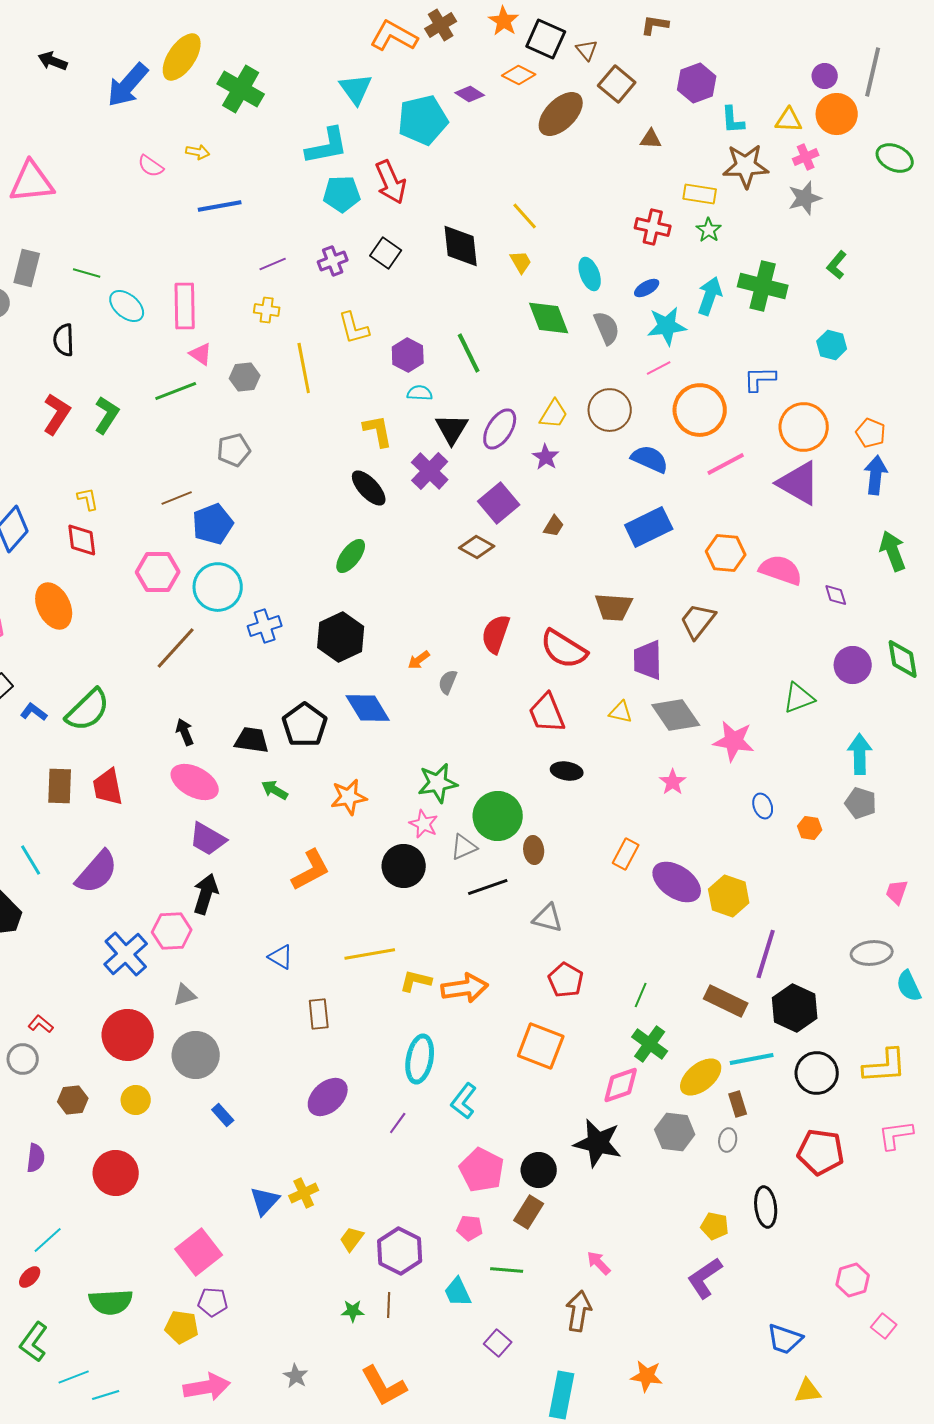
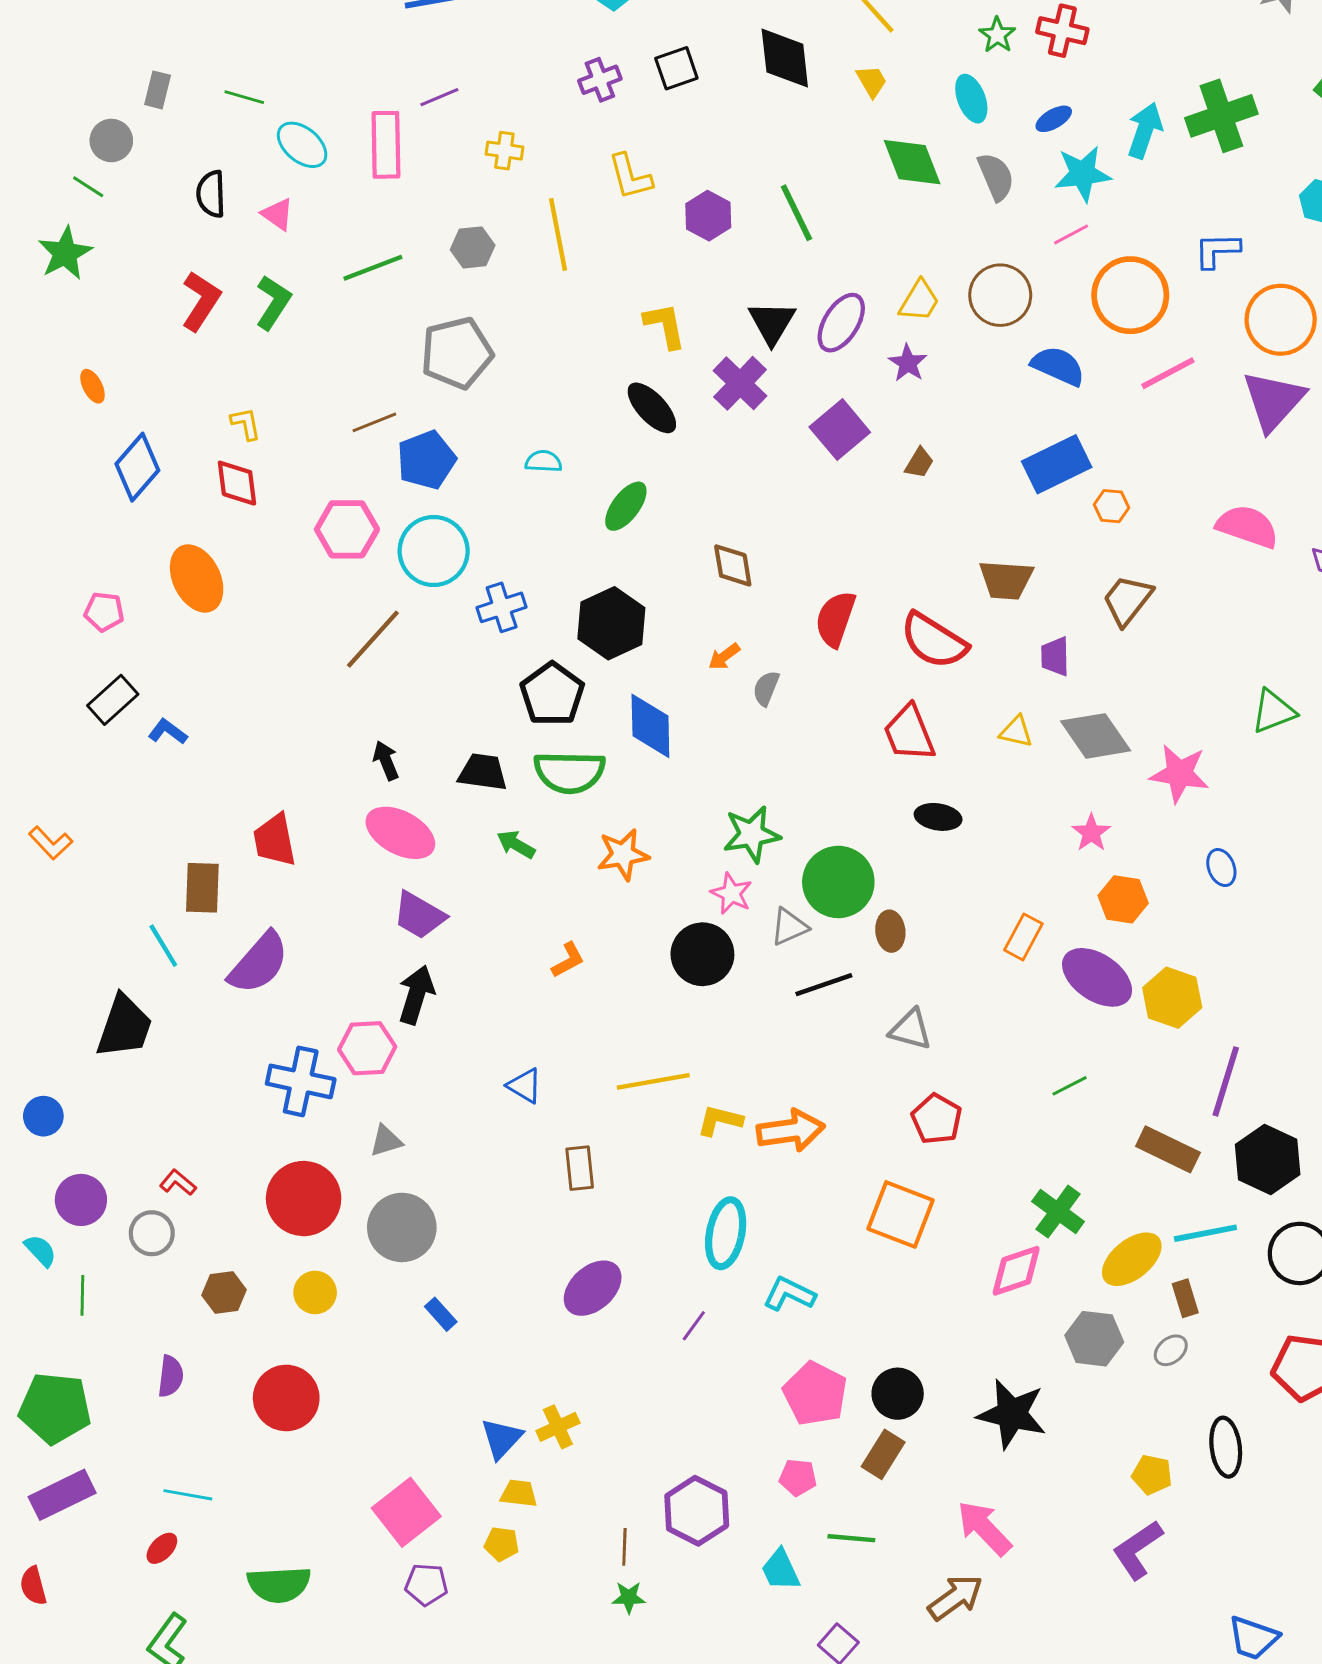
green star: (709, 230) -> (997, 35), moved
black square: (386, 253) -> (676, 68), turned 36
purple line: (273, 264) -> (439, 97), moved
gray rectangle: (27, 268) -> (158, 90), size x0.7
green cross: (763, 286) -> (1221, 116), turned -33
pink triangle: (201, 354) -> (278, 214), moved
cyan semicircle: (420, 393) -> (543, 461), moved
gray pentagon: (234, 450) -> (457, 353), size x1.5
purple triangle: (799, 483) -> (1273, 401), turned 42
brown diamond: (477, 547) -> (733, 565), moved, turned 52
orange hexagon: (726, 553) -> (1112, 506), moved, size x0.6
purple trapezoid: (648, 660) -> (1055, 656), size x0.7
blue diamond: (368, 708) -> (650, 726), turned 30
green semicircle: (88, 710) -> (569, 772), moved, turned 45
black pentagon: (305, 725) -> (552, 694), moved
brown rectangle: (60, 786) -> (202, 888), moved
orange hexagon: (810, 828) -> (1123, 899), moved, size x1.4
orange L-shape: (311, 870) -> (568, 960), size x0.6
blue cross: (126, 954) -> (301, 1081), turned -36
green line: (641, 995) -> (1070, 1086), moved, turned 40
cyan L-shape: (464, 1101) -> (789, 1294), turned 78
gray ellipse: (728, 1140) -> (1171, 1350), turned 40
black star: (598, 1143) -> (1012, 1414), moved
yellow trapezoid: (352, 1239) -> (519, 1493), moved, turned 60
cyan line: (48, 1240) -> (188, 1495), turned 52
pink arrow: (599, 1263) -> (984, 1528), size x1.6
brown line: (389, 1305) -> (624, 1547), moved
brown arrow: (579, 1311) -> (955, 1597), turned 45
yellow pentagon: (182, 1327) -> (502, 1544), moved, size x0.7

